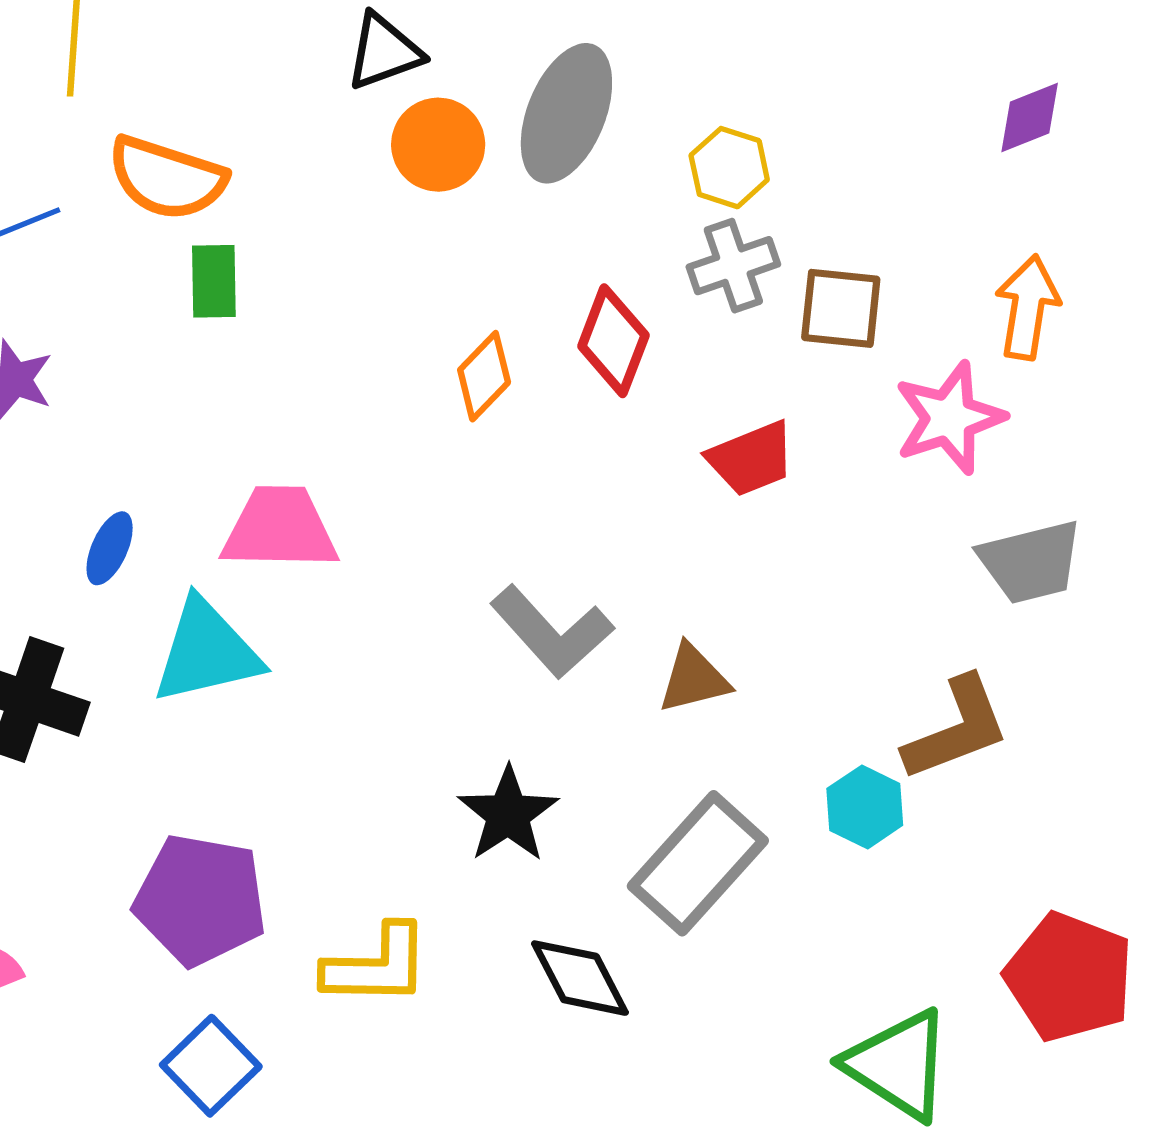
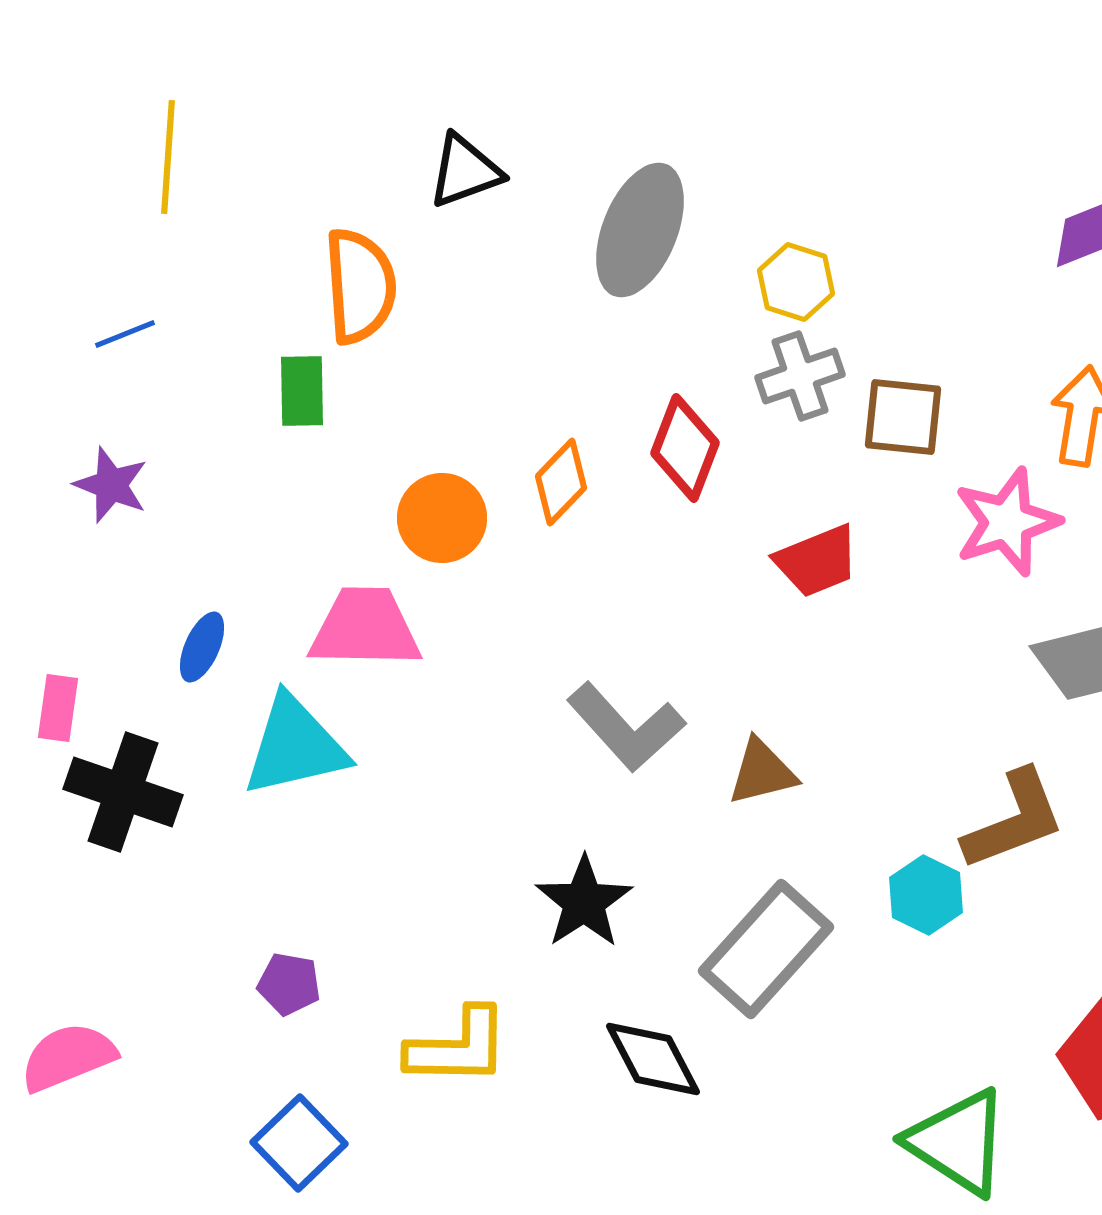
orange circle: (438, 145) -> (442, 518), moved
orange semicircle: (167, 178) -> (360, 286), moved, turned -112
purple pentagon: (200, 900) -> (289, 984), size x0.5

